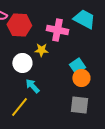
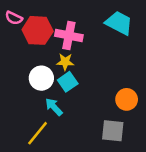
pink cross: (57, 30) -> (69, 35), moved
cyan square: (77, 66) -> (68, 82), moved
orange circle: (81, 78) -> (127, 99), moved

